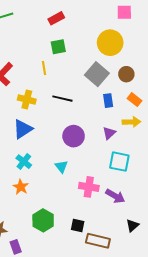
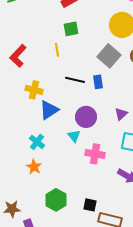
yellow cross: (27, 100) -> (34, 90), moved
blue rectangle: (108, 101) -> (98, 82), moved
blue triangle: (23, 129) -> (49, 110), moved
cyan triangle: (61, 167) -> (74, 136), moved
pink cross: (89, 187) -> (95, 154), moved

